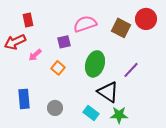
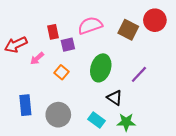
red rectangle: (28, 20) -> (53, 32), moved
black triangle: (108, 92) -> (115, 98), size x0.7
gray circle: (55, 108) -> (58, 115), size x1.5

